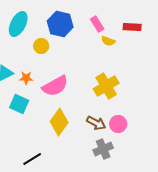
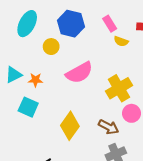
pink semicircle: (55, 86) -> (79, 73), moved
pink circle: (118, 124) -> (132, 113), moved

